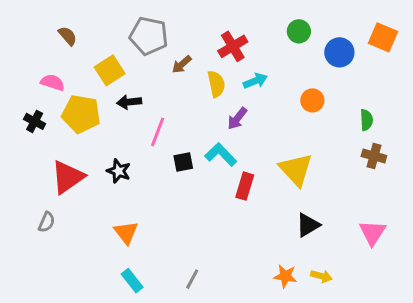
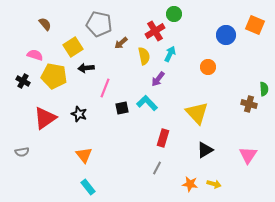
green circle: (299, 31) -> (174, 14), moved
cyan arrow: (255, 81) -> (170, 54), turned -42
green semicircle: (366, 120) -> (264, 89), moved
red rectangle: (245, 186) -> (163, 138), moved
gray semicircle: (47, 222) -> (22, 152), moved, turned 56
gray line: (192, 279) -> (157, 168), moved

